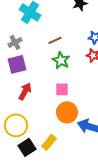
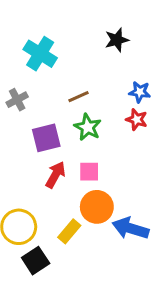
purple square: (17, 64) -> (46, 138), moved
red arrow: (25, 91) -> (55, 175), moved
yellow rectangle: (49, 142) -> (69, 231), moved

